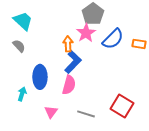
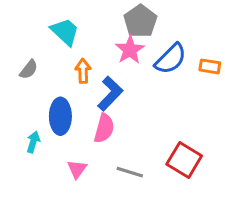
cyan trapezoid: (23, 21) -> (65, 32), moved
orange arrow: (68, 44) -> (83, 71), moved
gray semicircle: (19, 46) -> (29, 69), turned 80

